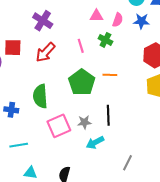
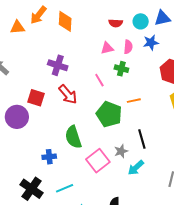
red square: (13, 48) -> (36, 98), turned 30
red arrow: (45, 52) -> (68, 94), turned -70

